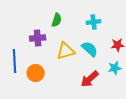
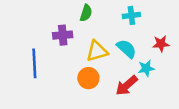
cyan star: (115, 68) -> (146, 68), moved
orange circle: (36, 73) -> (88, 78), moved

